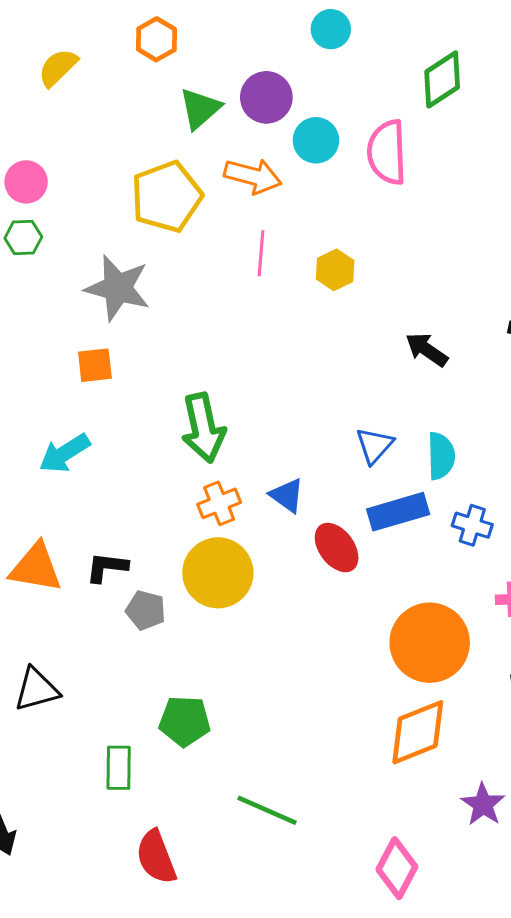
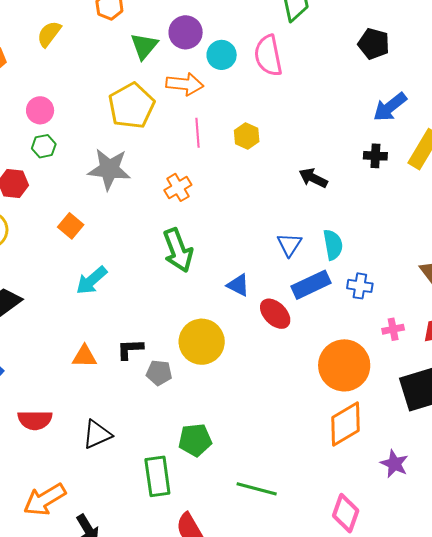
orange square: (95, 365) -> (71, 226), moved, turned -35
orange cross: (219, 503) -> (178, 187), moved
orange triangle: (36, 568) -> (84, 356), size x0.7
green rectangle: (119, 768) -> (157, 476), size x1.4

